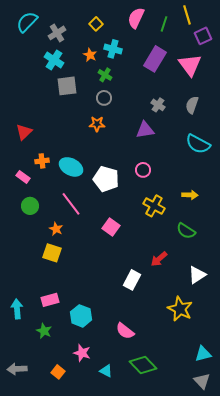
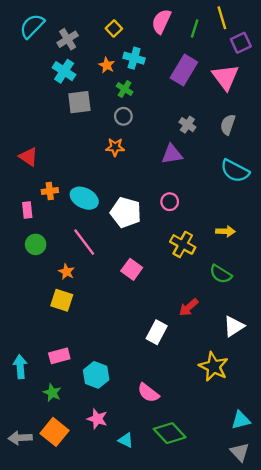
red triangle: (24, 132) -> (28, 157), turned -42
pink rectangle: (23, 177) -> (27, 210), turned 48
orange square: (58, 372) -> (55, 432), moved, size x1.6

